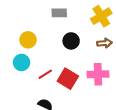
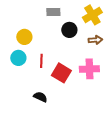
black circle: (71, 41) -> (69, 30), moved
red line: (45, 74) -> (41, 61), moved, turned -56

